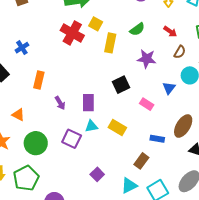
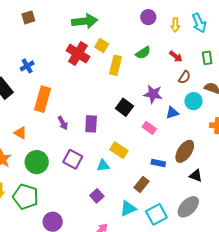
purple star: (147, 59) -> (153, 94), moved
orange rectangle: (39, 80) -> (43, 99), size x1.4
black square: (121, 85) -> (124, 107), turned -30
blue triangle: (169, 88) -> (172, 113), turned 32
cyan triangle: (91, 126) -> (103, 166), moved
green pentagon: (26, 178) -> (26, 197), turned -30

